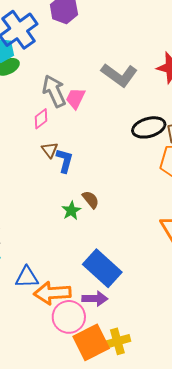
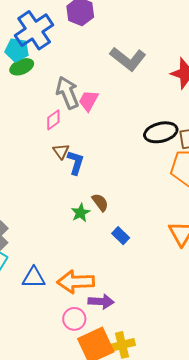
gray L-shape: (119, 75) -> (128, 59), moved
blue rectangle: (102, 268) -> (121, 236), moved, size x0.5
orange arrow: (52, 293) -> (76, 282), moved
pink circle: (69, 317) -> (74, 319), size x0.7

